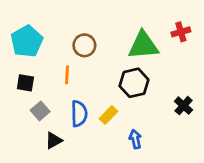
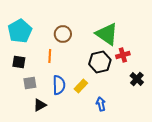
red cross: (181, 32) -> (123, 55), moved
green triangle: (143, 45) -> (107, 34), turned 40
gray square: (40, 111) -> (30, 83), turned 32

